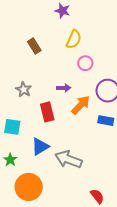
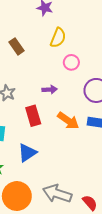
orange arrow: (81, 105) -> (68, 121), moved, turned 85
gray arrow: (68, 159) -> (57, 194), moved

